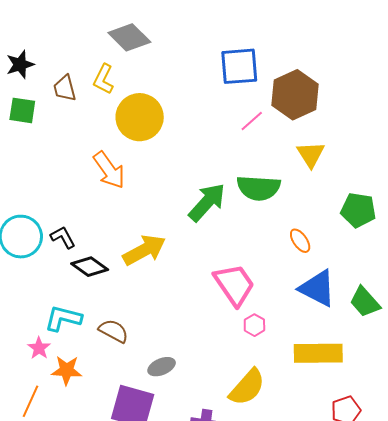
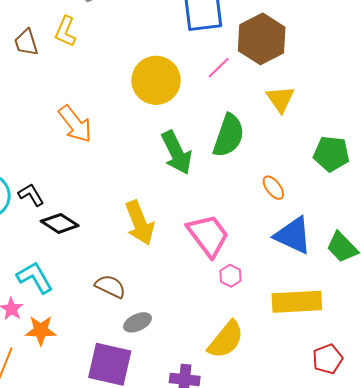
yellow circle: (140, 117) -> (156, 80), moved
green semicircle: (259, 188) -> (229, 136), turned -72
green arrow: (207, 202) -> (177, 153), turned 114
yellow arrow: (144, 250) -> (140, 223), moved, turned 99
cyan L-shape: (63, 318) -> (35, 277), turned 48
brown semicircle: (114, 331) -> (110, 286), moved

